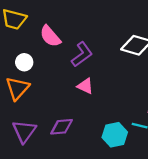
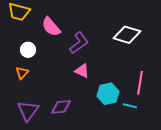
orange triangle: (17, 88) -> (22, 73), size x0.6
cyan hexagon: (115, 135) -> (108, 94), moved

